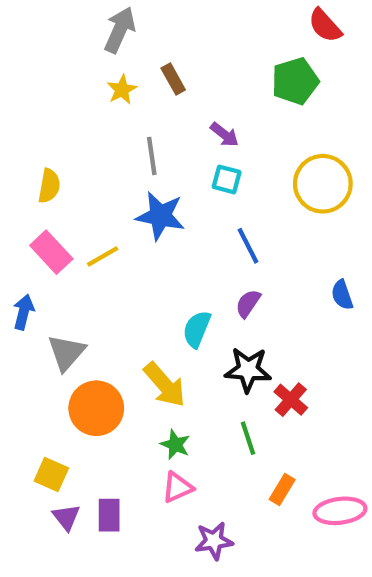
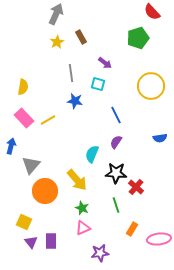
cyan square: (227, 179) -> (98, 84), moved
blue star: (160, 216) -> (75, 101), size x0.7
blue semicircle: (342, 295) -> (160, 138), turned -80

